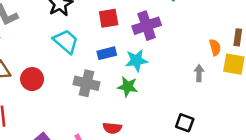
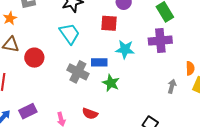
purple cross: (147, 26) -> (160, 41), moved
blue rectangle: (107, 53) -> (99, 62), moved
cyan star: (136, 60) -> (125, 49), moved

